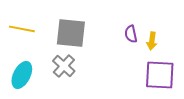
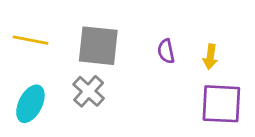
purple semicircle: (131, 34) -> (166, 51), moved

